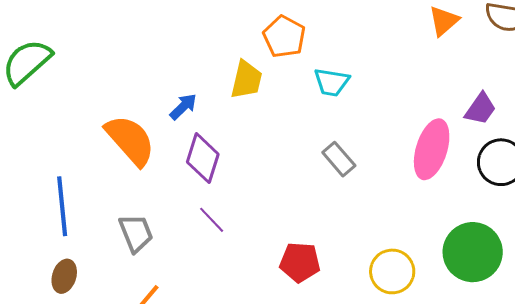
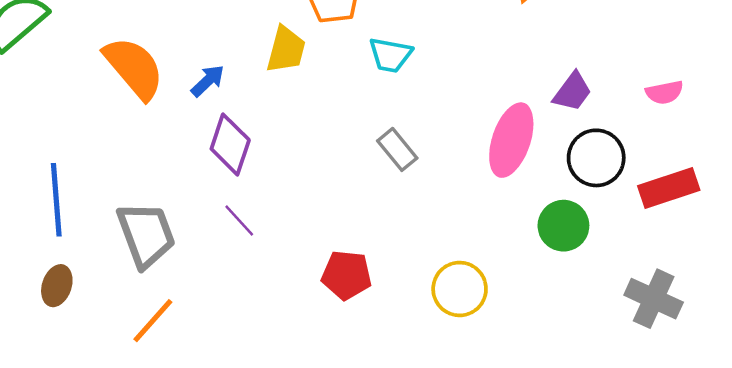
orange semicircle: (130, 140) -> (134, 68), moved
gray trapezoid: (136, 233) -> (146, 235), size x1.4
green circle: (473, 252) -> (563, 226), moved, size x0.7

